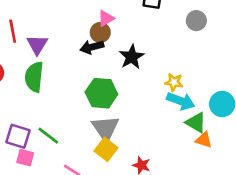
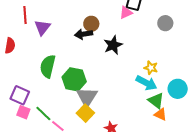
pink triangle: (106, 18) -> (126, 13), moved
green semicircle: (34, 77) -> (48, 66), moved
yellow star: (174, 82) -> (151, 68), moved
green hexagon: (101, 93) -> (74, 79), moved
green line: (48, 136) -> (43, 113), moved

